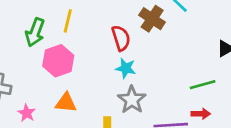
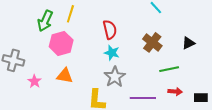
brown cross: (152, 19) -> (152, 42), moved
red arrow: (201, 114) -> (175, 91), moved

